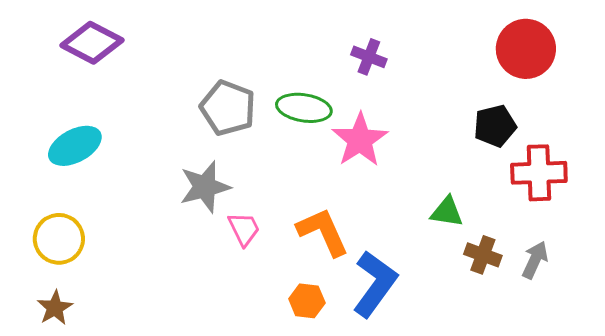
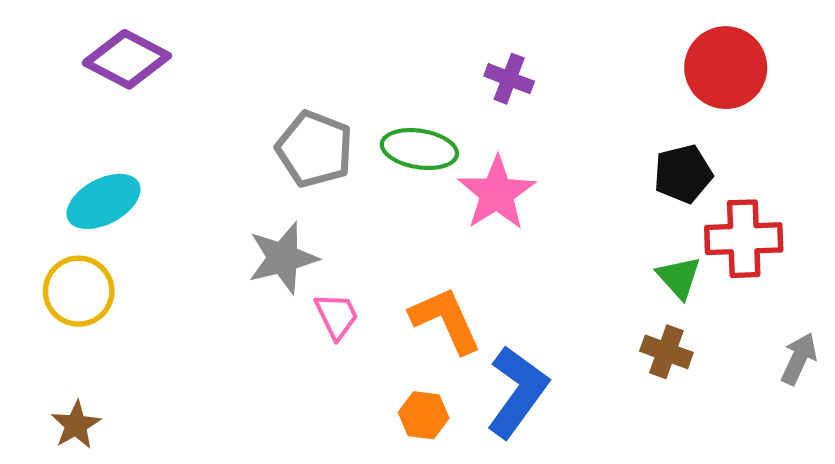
green triangle: (447, 212) -> (679, 277), moved, turned 39
yellow circle: (59, 239) -> (79, 291), moved
gray arrow: (535, 260) -> (799, 359), moved

